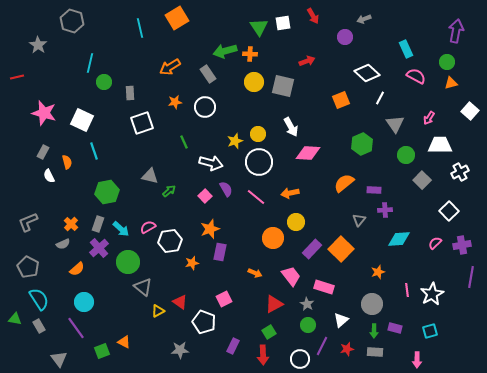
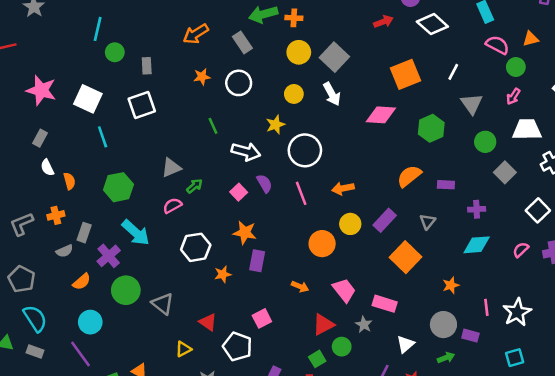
red arrow: (307, 61) -> (383, 22), moved
green circle: (447, 62) -> (516, 67), moved
white diamond: (367, 73) -> (432, 24), moved
orange triangle: (451, 83) -> (531, 39), moved
gray square: (283, 86) -> (334, 57), turned 30
orange square: (341, 100) -> (405, 74), size x1.4
white square: (142, 123) -> (142, 105), moved
white arrow: (291, 127) -> (332, 94), moved
yellow circle: (258, 134) -> (294, 94), moved
pink diamond: (308, 153) -> (381, 115), moved
orange semicircle: (67, 162) -> (69, 181), moved
gray triangle: (150, 176) -> (171, 168), turned -36
pink line: (256, 197) -> (301, 193), turned 30
purple cross: (385, 210) -> (477, 209), moved
orange cross: (71, 224) -> (56, 215), moved, turned 32
gray rectangle: (98, 224) -> (84, 233), moved
pink semicircle: (148, 227) -> (172, 206), moved
cyan arrow: (121, 229) -> (136, 233), size x1.4
orange star: (210, 229) -> (245, 233), turned 30
purple rectangle: (312, 249) -> (385, 220), moved
green circle: (128, 262) -> (126, 290), moved
yellow triangle: (158, 311) -> (183, 349), moved
green circle: (308, 325) -> (342, 347), moved
gray rectangle: (39, 326) -> (35, 352), turned -40
purple rectangle: (395, 328) -> (470, 336), moved
green arrow: (374, 331) -> (446, 358), turned -112

